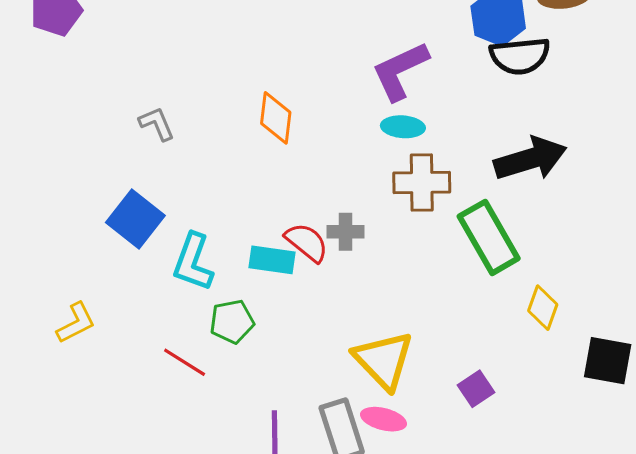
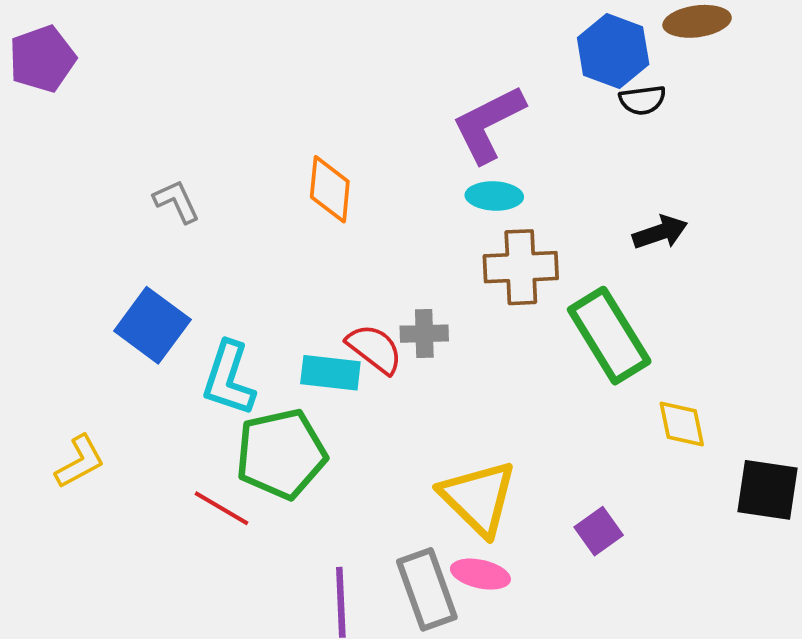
black semicircle: (520, 56) -> (642, 100), size x0.6
black arrow: (530, 159) -> (660, 232), size x0.6
yellow diamond: (543, 308) -> (682, 424), turned -30
green pentagon: (232, 321) -> (281, 454), size x1.6

